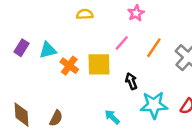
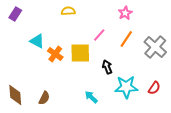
pink star: (136, 13) -> (125, 13), moved
purple rectangle: (21, 48) -> (15, 14), moved
cyan triangle: (48, 50) -> (37, 41), turned 42

